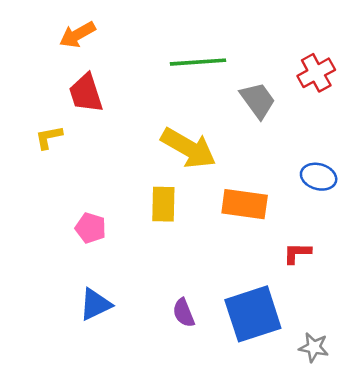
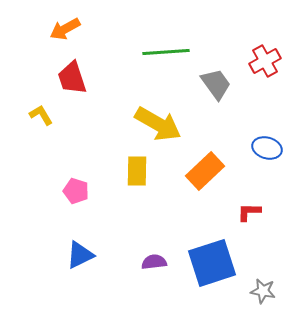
yellow L-shape: (49, 137) -> (41, 115), turned 70
orange rectangle: (245, 204) -> (205, 171), turned -51
purple semicircle: (184, 313) -> (154, 262), turned 105

